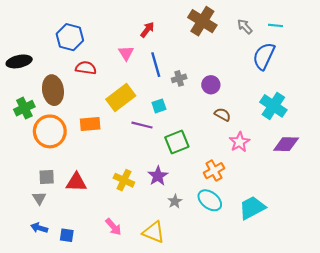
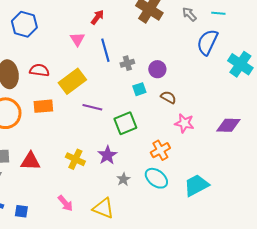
red semicircle: (86, 68) -> (39, 70), moved
cyan square: (159, 106) -> (139, 89), moved
cyan cross: (273, 106) -> (240, 64), moved
pink star: (239, 142) -> (184, 123), turned -30

